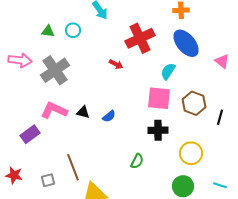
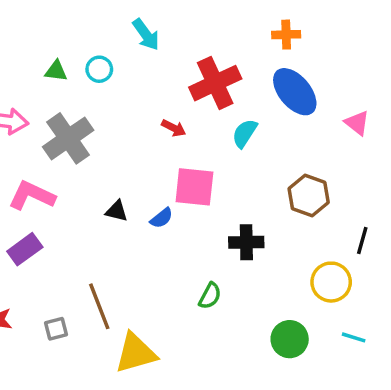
cyan semicircle: (168, 71) -> (245, 133), moved
pink square: (159, 98) -> (194, 187), moved
pink L-shape: (54, 110) -> (32, 196), moved
black line: (220, 117) -> (362, 241), moved
yellow circle: (191, 153) -> (331, 282), moved

